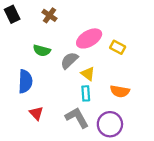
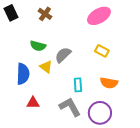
pink ellipse: (89, 38) -> (99, 16), moved
yellow rectangle: (118, 47) -> (102, 51), moved
yellow triangle: (88, 74) -> (46, 67), moved
red triangle: (36, 113) -> (33, 103), turned -48

